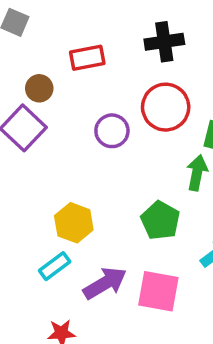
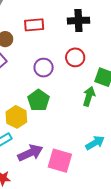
red circle: (166, 107) -> (75, 57), size x0.7
green pentagon: (160, 220) -> (39, 100), moved

